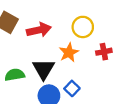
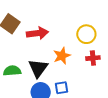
yellow circle: (83, 27) -> (86, 34), moved
blue square: (72, 88) -> (62, 88), turned 32

